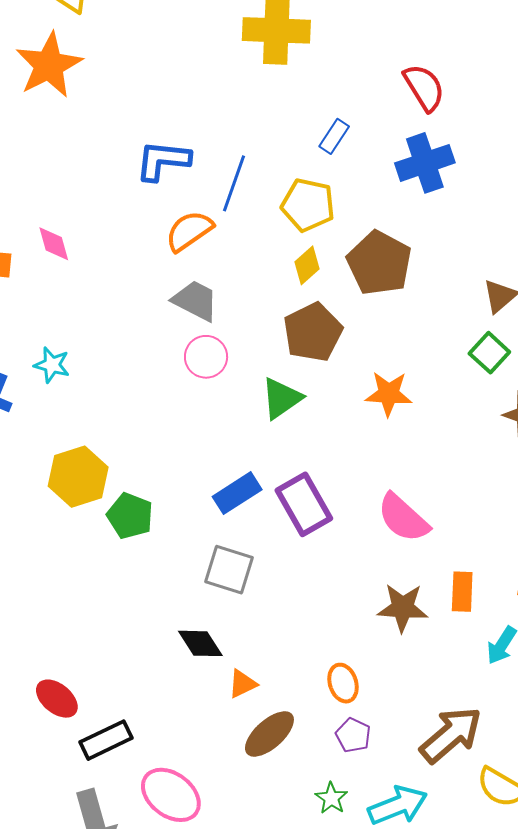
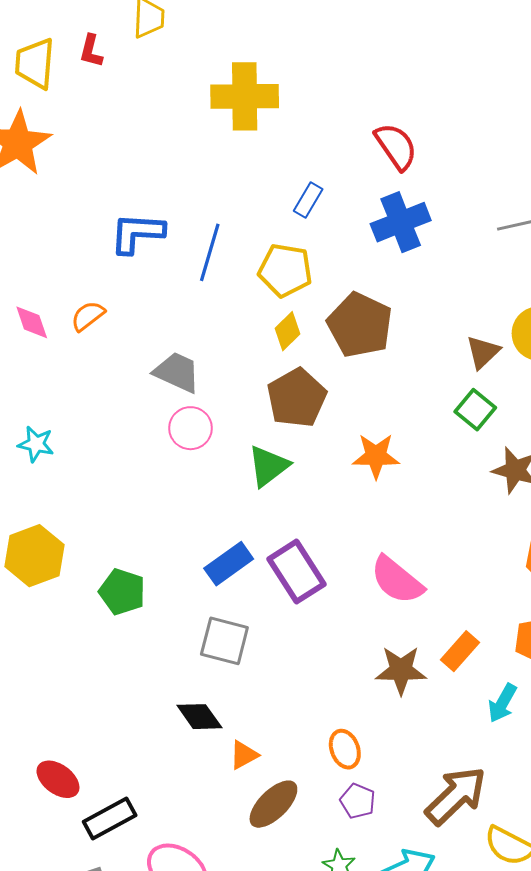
orange semicircle: (189, 231) -> (88, 316), moved, size x0.7
yellow hexagon: (78, 477) -> (34, 556), moved
orange rectangle: (462, 592) -> (460, 651), turned 42

